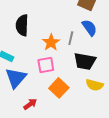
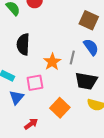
pink square: (46, 65) -> (35, 83), moved
blue triangle: (16, 78) -> (17, 97), size x0.7

